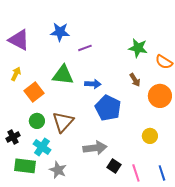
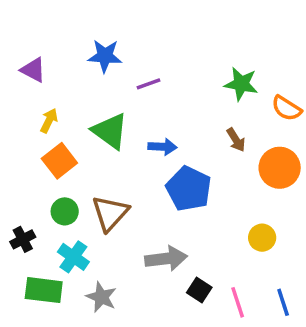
purple triangle: (19, 40) -> (33, 70), size x0.7
yellow arrow: (16, 74) -> (49, 121), moved
green triangle: (63, 75) -> (110, 131), turned 30

